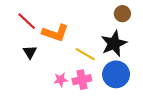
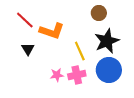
brown circle: (122, 14) -> (99, 13), moved
yellow line: (85, 54) -> (80, 51), turned 36

